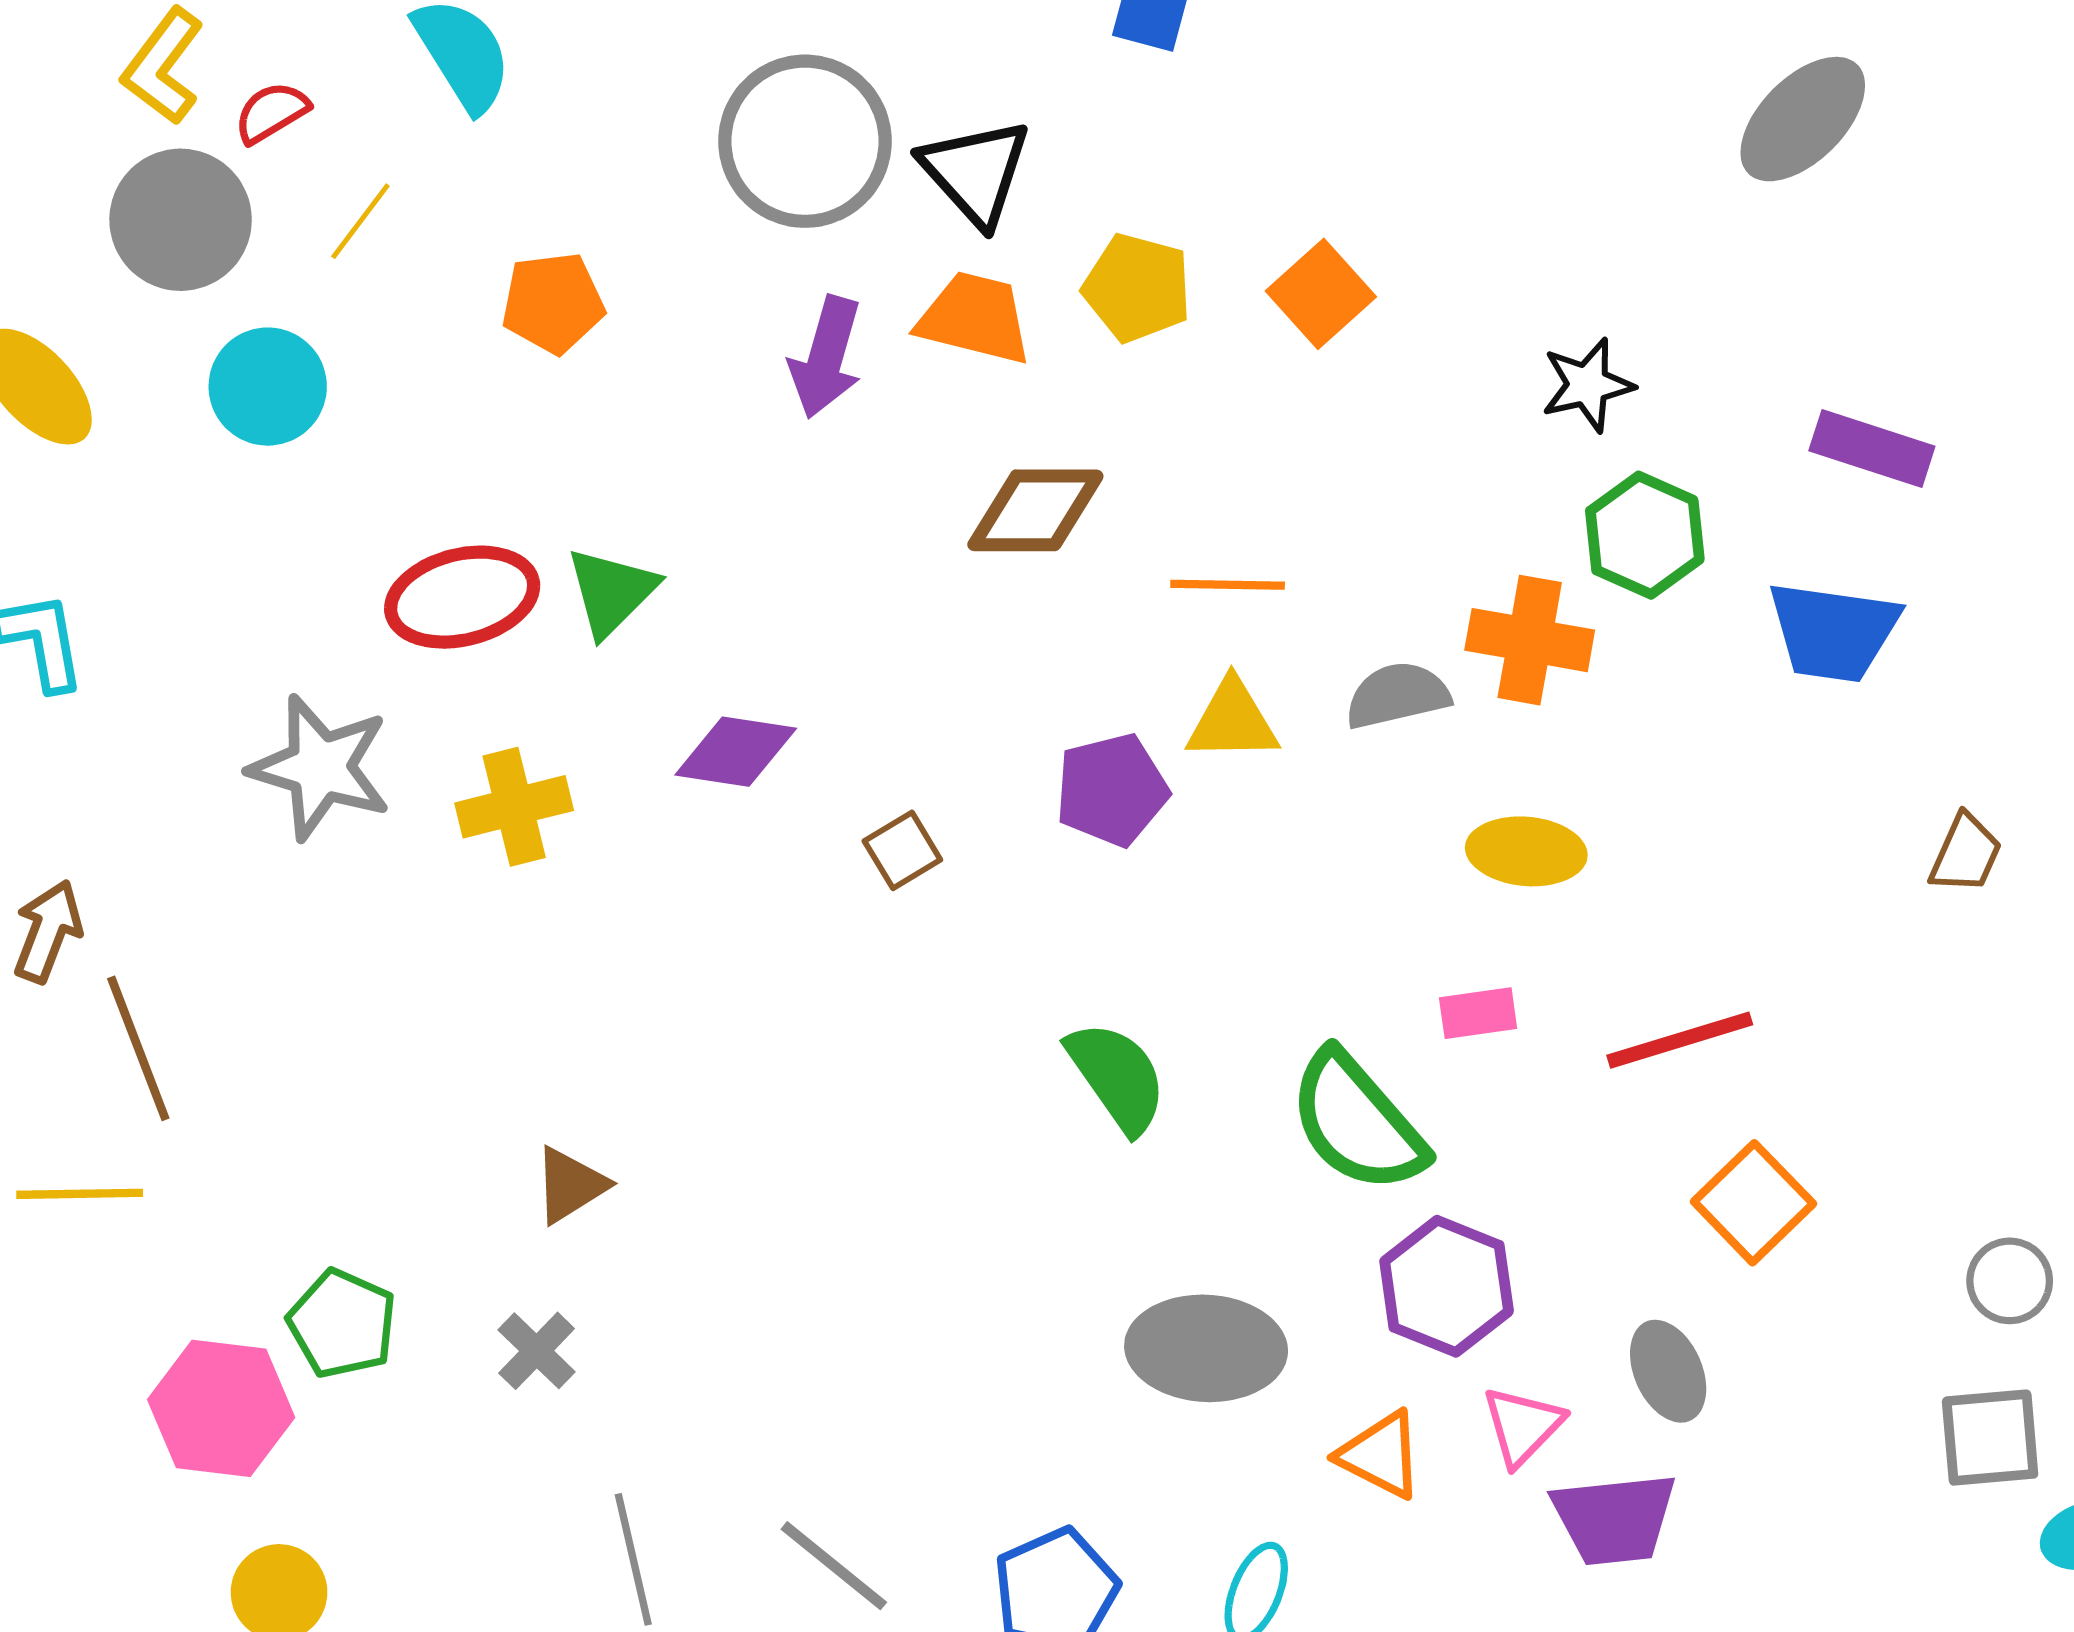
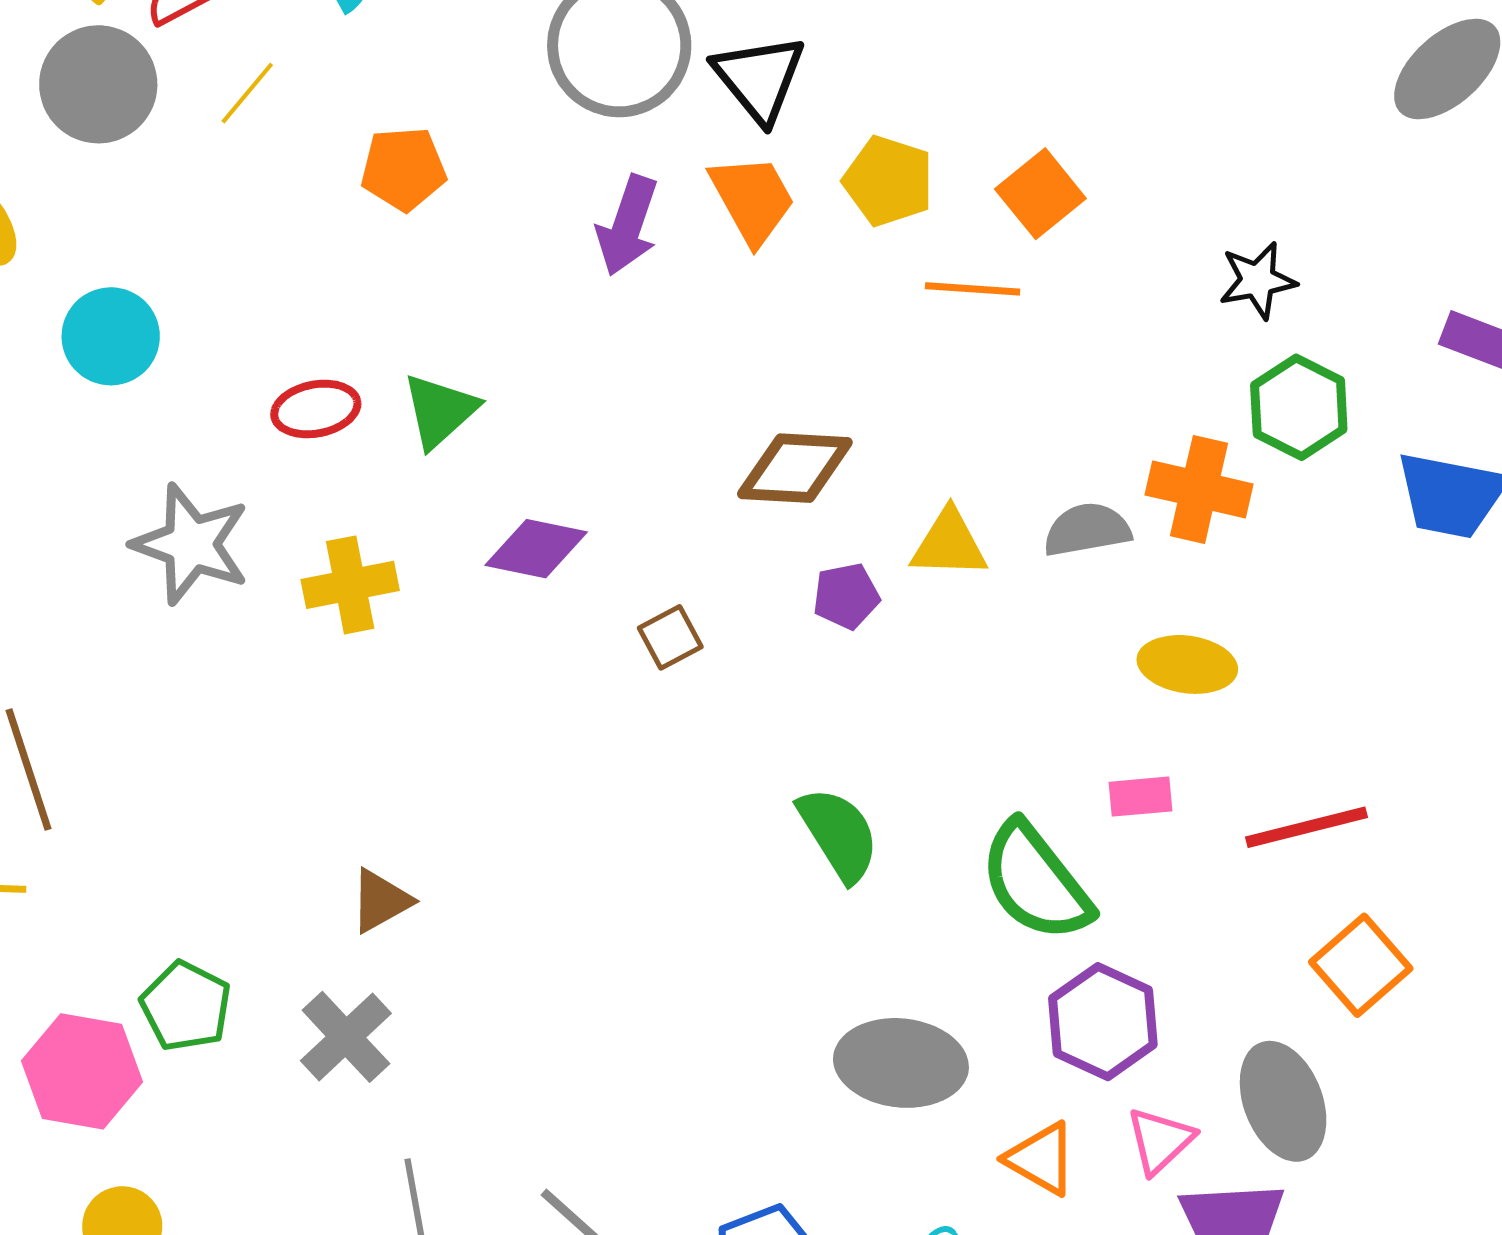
orange trapezoid: (975, 318) -> (752, 199), turned 44
cyan circle: (268, 387) -> (111, 336), moved
brown diamond: (1035, 510) -> (795, 468), moved
orange line: (1228, 585) -> (973, 289), moved
red ellipse: (462, 597) -> (316, 409), size x0.7
purple pentagon: (1112, 790) -> (846, 596), size x0.7
gray cross: (537, 1351) -> (346, 1037), size x1.4
gray ellipse: (1668, 1371) -> (1283, 1101), size x1.4

